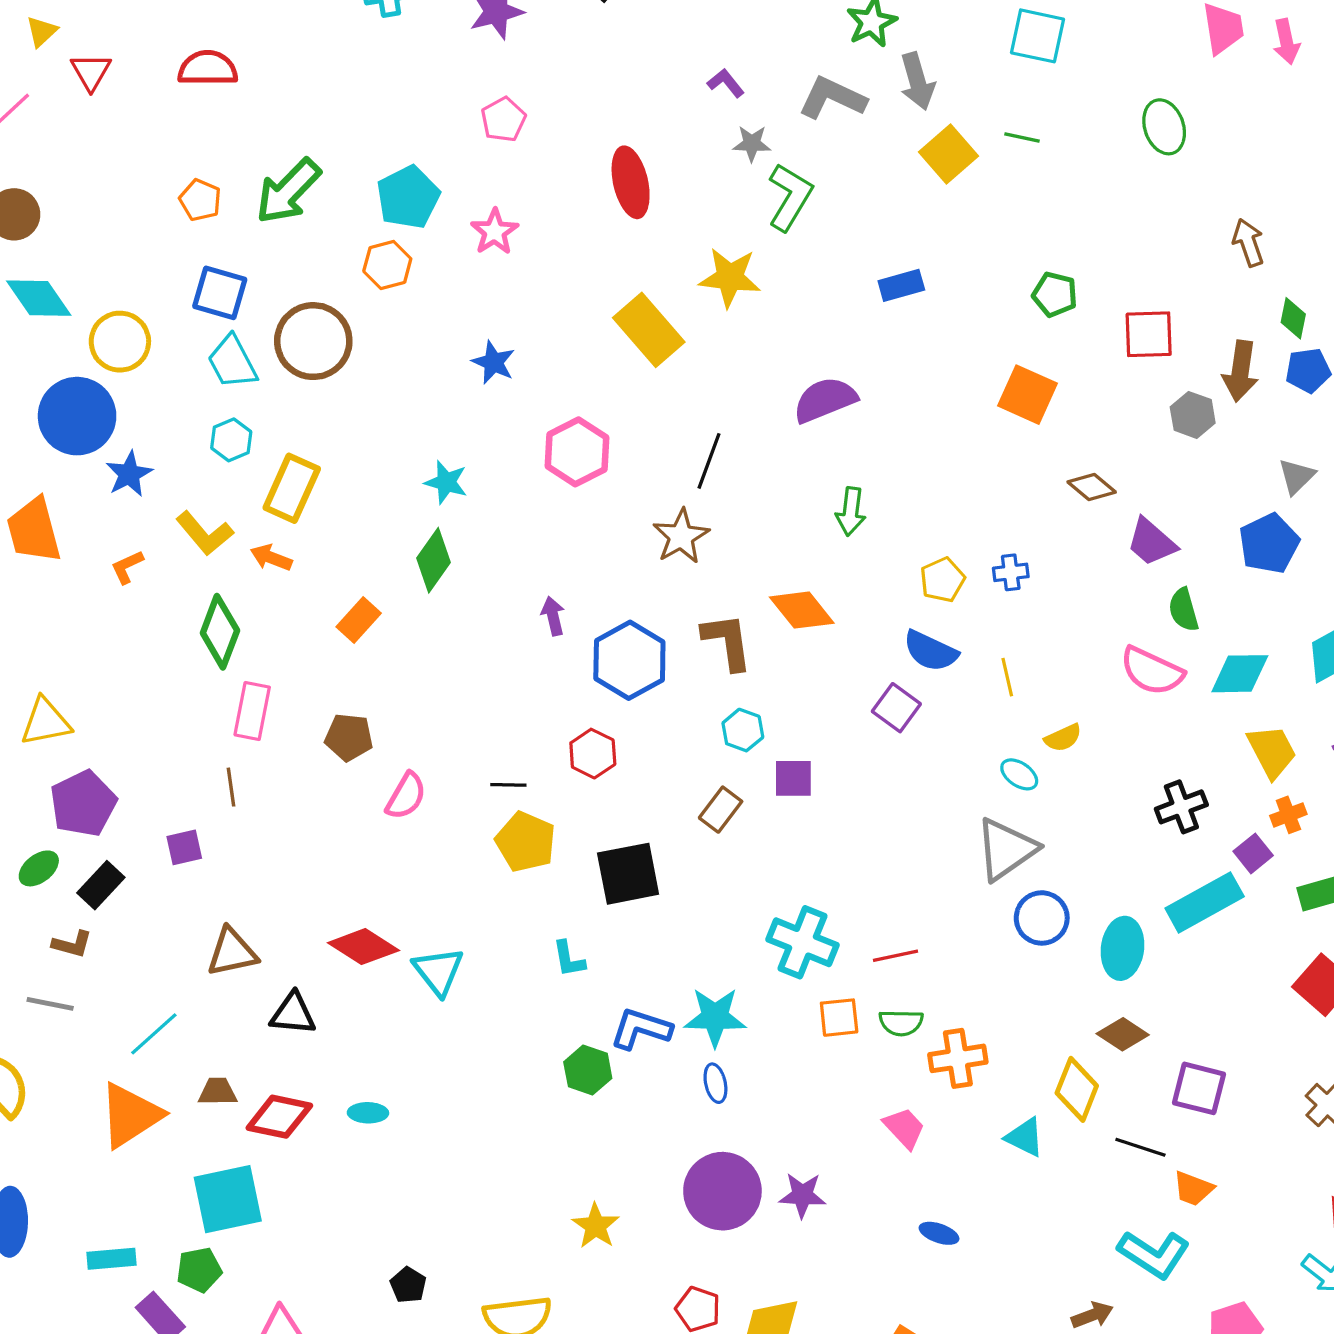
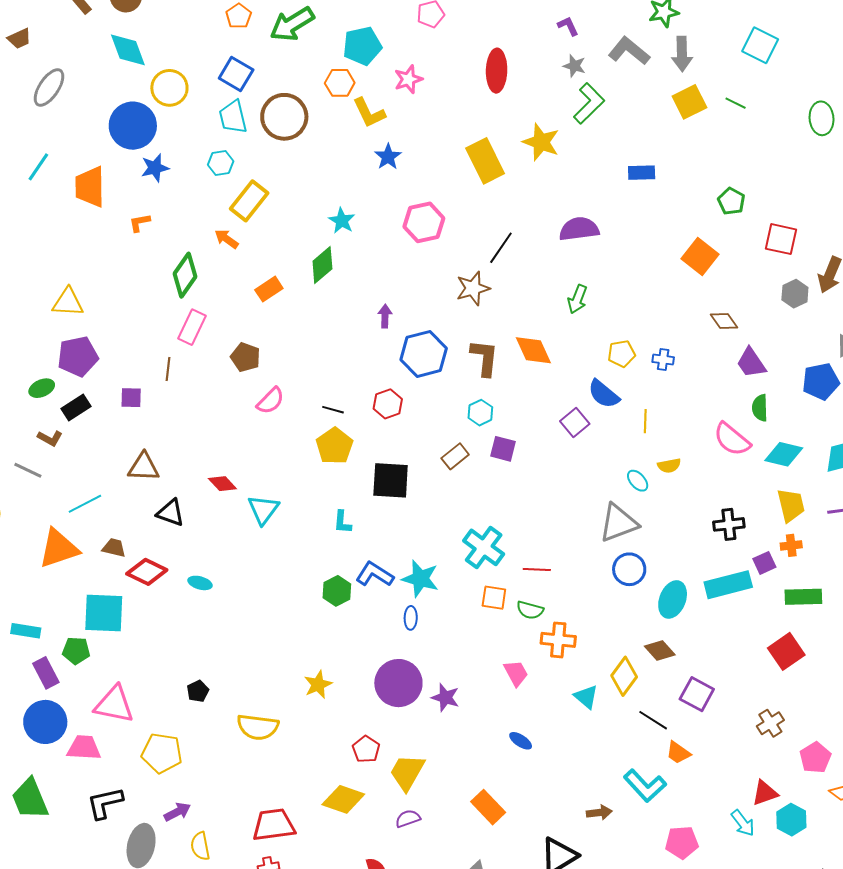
yellow L-shape: (205, 533) -> (369, 113), moved
red diamond: (363, 947) -> (222, 484), size x0.7

